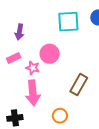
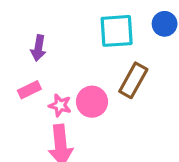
pink circle: (50, 54) -> (92, 102), moved
brown rectangle: (79, 85) -> (133, 80), moved

